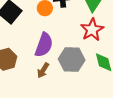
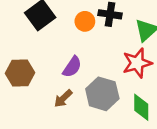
purple semicircle: (44, 45) -> (72, 67), size x0.7

